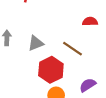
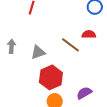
brown line: (72, 49) -> (71, 45), moved

